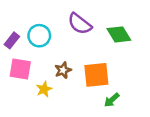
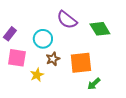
cyan circle: (39, 36) -> (43, 39), moved

